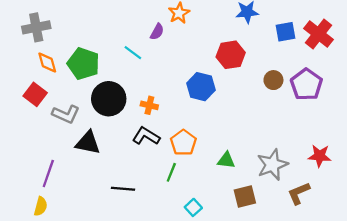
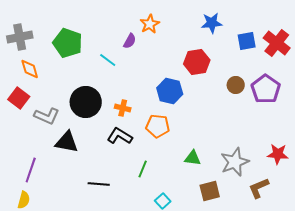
green pentagon: (83, 64) -> (68, 43), moved
orange pentagon: (183, 143) -> (158, 126), moved, turned -30

